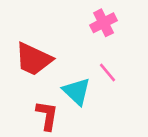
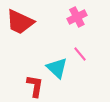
red trapezoid: (34, 59) -> (20, 22), moved

